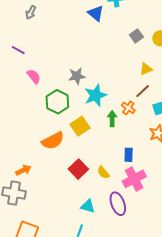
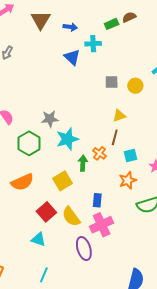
gray square: (136, 36) -> (112, 82), turned 32
brown line: (143, 91) -> (115, 137), turned -35
yellow square: (80, 126) -> (63, 181), moved
yellow semicircle: (103, 172) -> (71, 217), size x1.5
cyan triangle: (88, 206) -> (38, 239), moved

